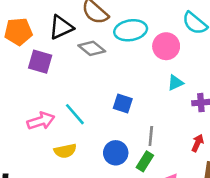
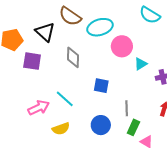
black triangle: (61, 27) -> (45, 32), turned -45
pink circle: (166, 46) -> (122, 46), moved
gray diamond: (92, 48) -> (73, 57), moved, turned 60
green rectangle: (145, 161) -> (133, 127), moved

